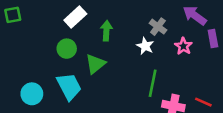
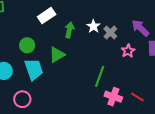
white star: (145, 46) -> (93, 26), moved
green circle: (67, 49) -> (27, 45), moved

